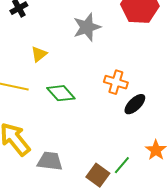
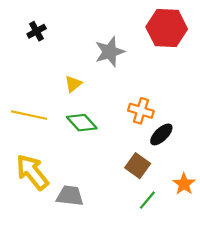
yellow triangle: (39, 54) -> (73, 84), moved
brown square: (98, 175) -> (138, 166), moved

